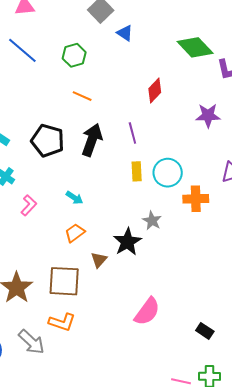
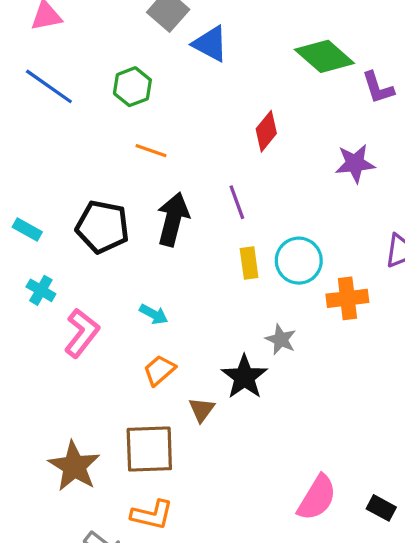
blue triangle: (125, 33) -> (210, 44), size x1.4
pink L-shape: (29, 205) -> (82, 333), size x1.4
pink semicircle: (147, 312) -> (317, 498), moved

